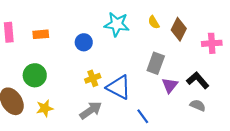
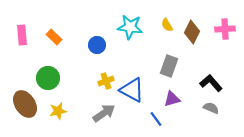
orange rectangle: (41, 34) -> (54, 37), turned 49
pink cross: (212, 43) -> (225, 29), moved
purple triangle: (170, 85) -> (172, 99), moved, turned 36

